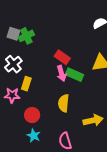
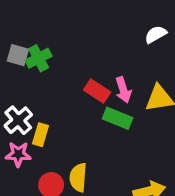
white cross: (13, 64) -> (18, 120), moved
pink arrow: (62, 73) -> (123, 90), moved
yellow semicircle: (64, 103) -> (78, 177), moved

